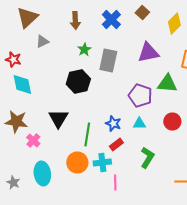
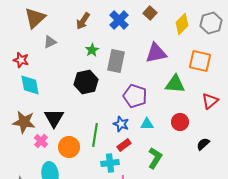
brown arrow: (75, 20) -> (83, 21), turned 36
purple pentagon: (140, 96) -> (135, 96), moved
black triangle: (58, 118) -> (54, 118), moved
orange circle: (77, 162) -> (69, 147), moved

